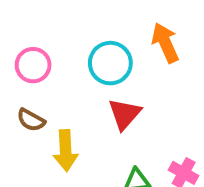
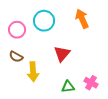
cyan circle: (110, 63) -> (44, 21), moved

